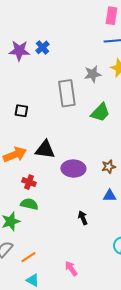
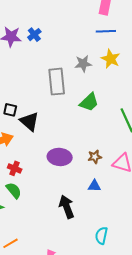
black square: (21, 111) -> (10, 110), moved
black triangle: (45, 150) -> (29, 121), moved, turned 30
green semicircle: (29, 204) -> (14, 190), turned 36
black arrow: (83, 218) -> (67, 207), size x1.6

